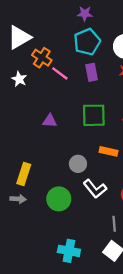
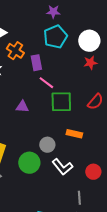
purple rectangle: (92, 72) -> (36, 63), moved
pink line: (60, 73) -> (46, 83), moved
green circle: (59, 199) -> (29, 163), moved

